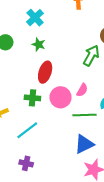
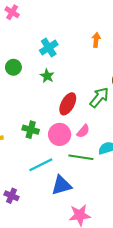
red ellipse: (45, 72) -> (68, 104), moved
cyan line: (27, 130) -> (41, 165), moved
blue triangle: (84, 144) -> (61, 185), moved

